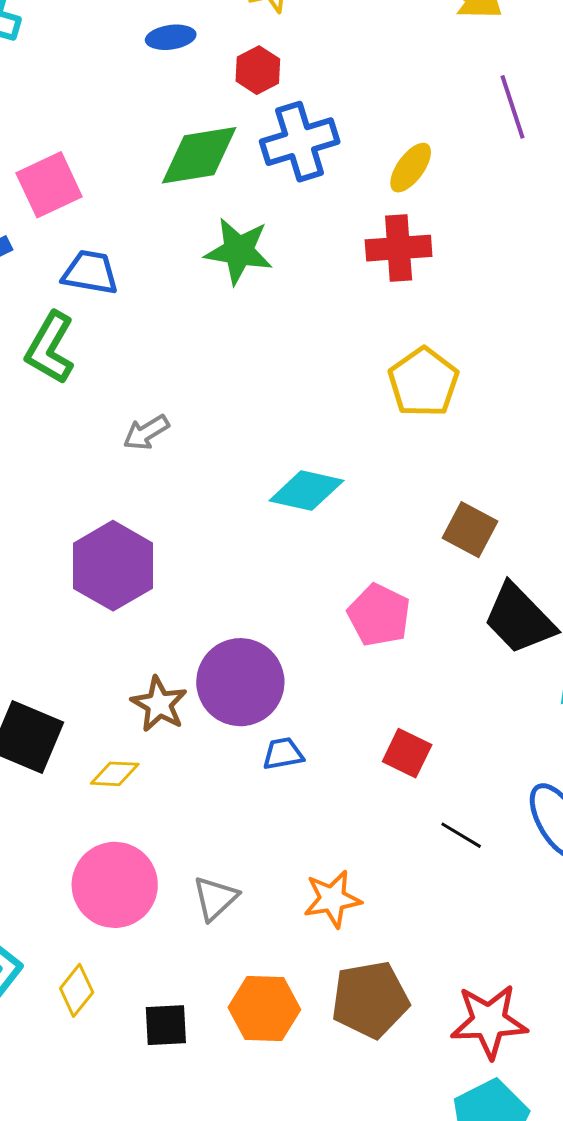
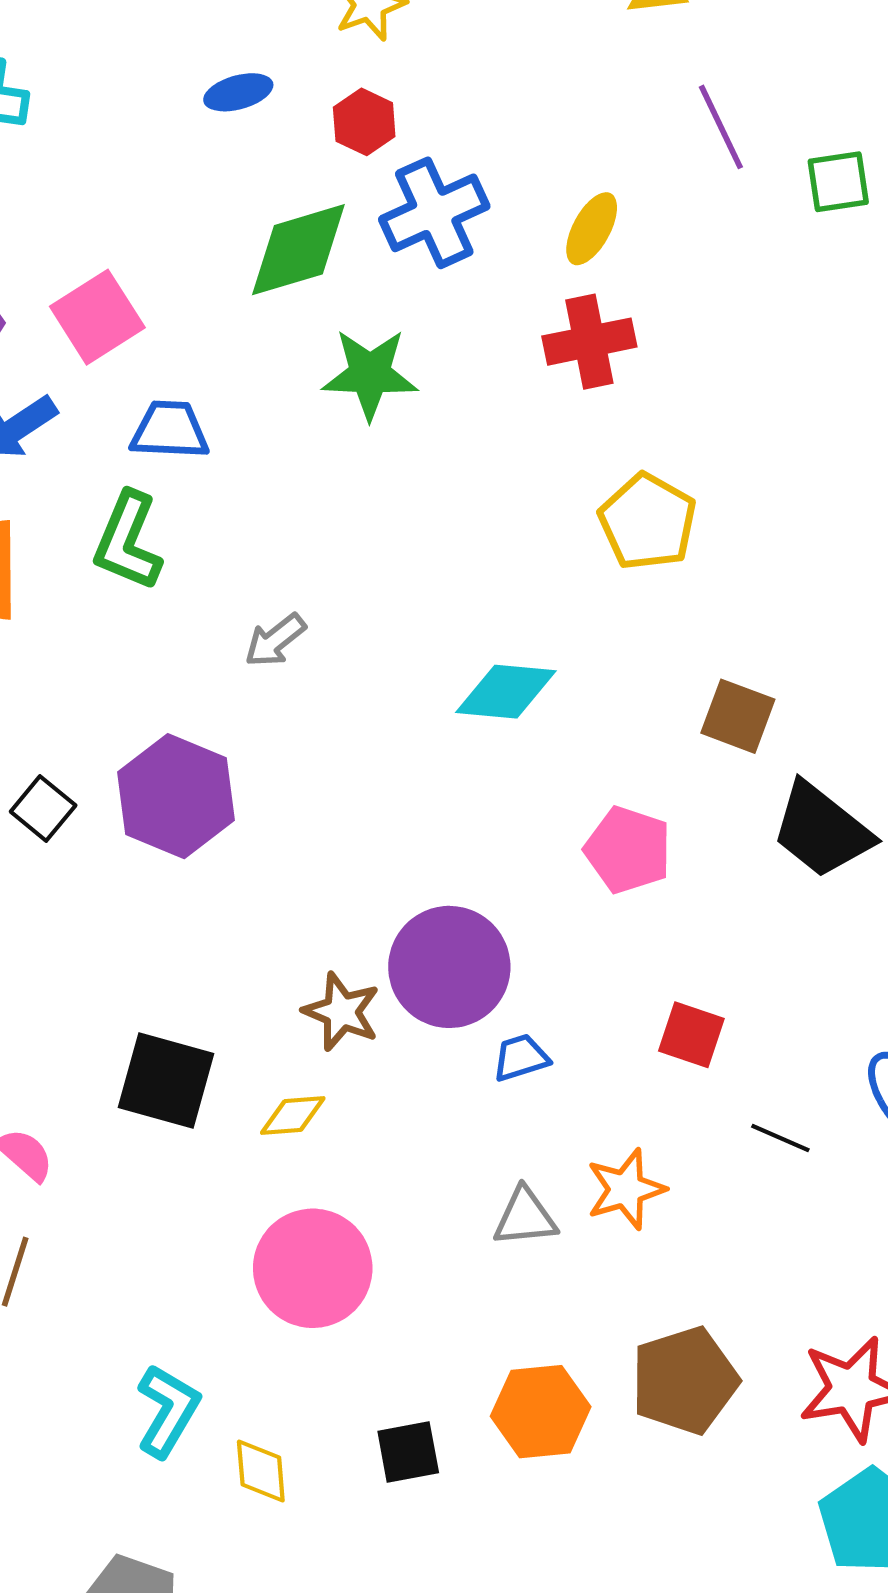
purple hexagon: (113, 566) -> (176, 796), moved
gray triangle: (215, 898) -> (525, 1217), moved, turned 45
orange star: (332, 899) -> (626, 1189), moved
yellow diamond: (77, 990) -> (261, 1471), moved, turned -36

